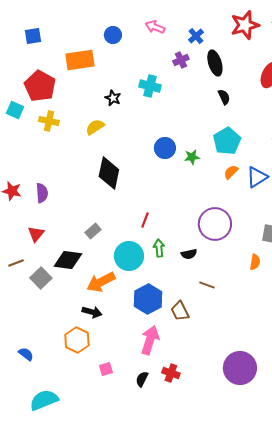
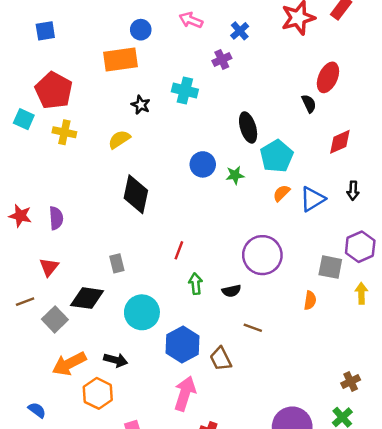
orange rectangle: (80, 60) -> (120, 59), moved
black ellipse: (215, 63) -> (248, 127), moved
black semicircle: (224, 97) -> (309, 104), moved
gray rectangle: (93, 231) -> (117, 263), turned -63
cyan circle: (129, 256) -> (142, 312), moved
orange arrow: (101, 282) -> (69, 364), moved

